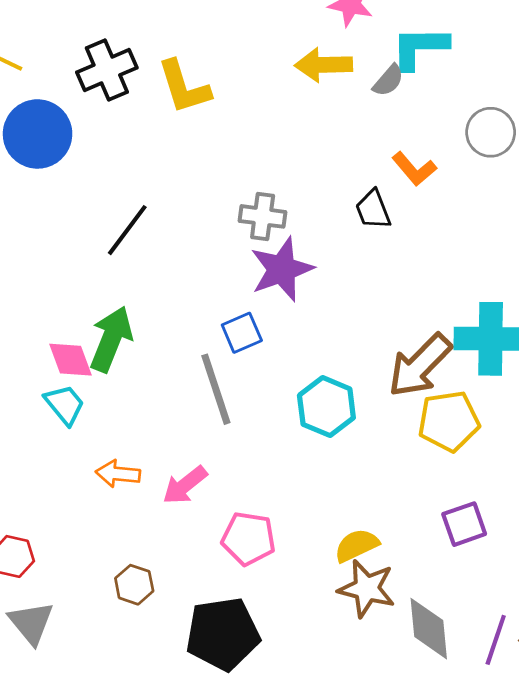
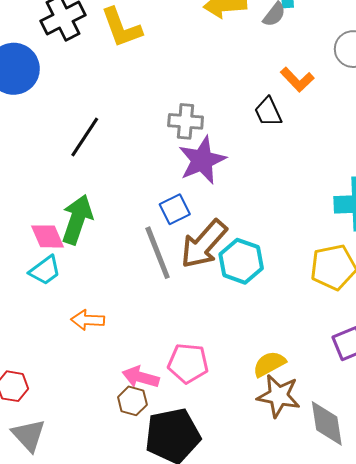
brown arrow: (420, 365) -> (204, 244), moved
cyan trapezoid: (65, 405) -> (45, 270), turned 96
pink arrow: (185, 485) -> (141, 377), moved, turned 57
brown hexagon: (134, 585) -> (132, 401), moved

